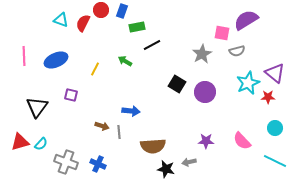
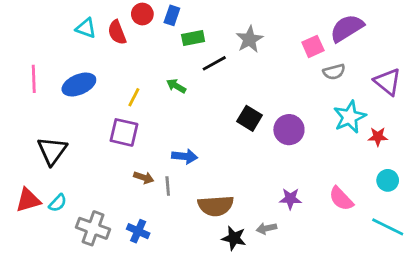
red semicircle: (83, 23) -> (117, 32), turned -48
pink square: (222, 33) -> (313, 46), turned -35
gray star: (202, 54) -> (250, 39), moved
purple triangle: (275, 73) -> (388, 82), moved
purple square: (71, 95) -> (124, 132), moved, size x1.5

